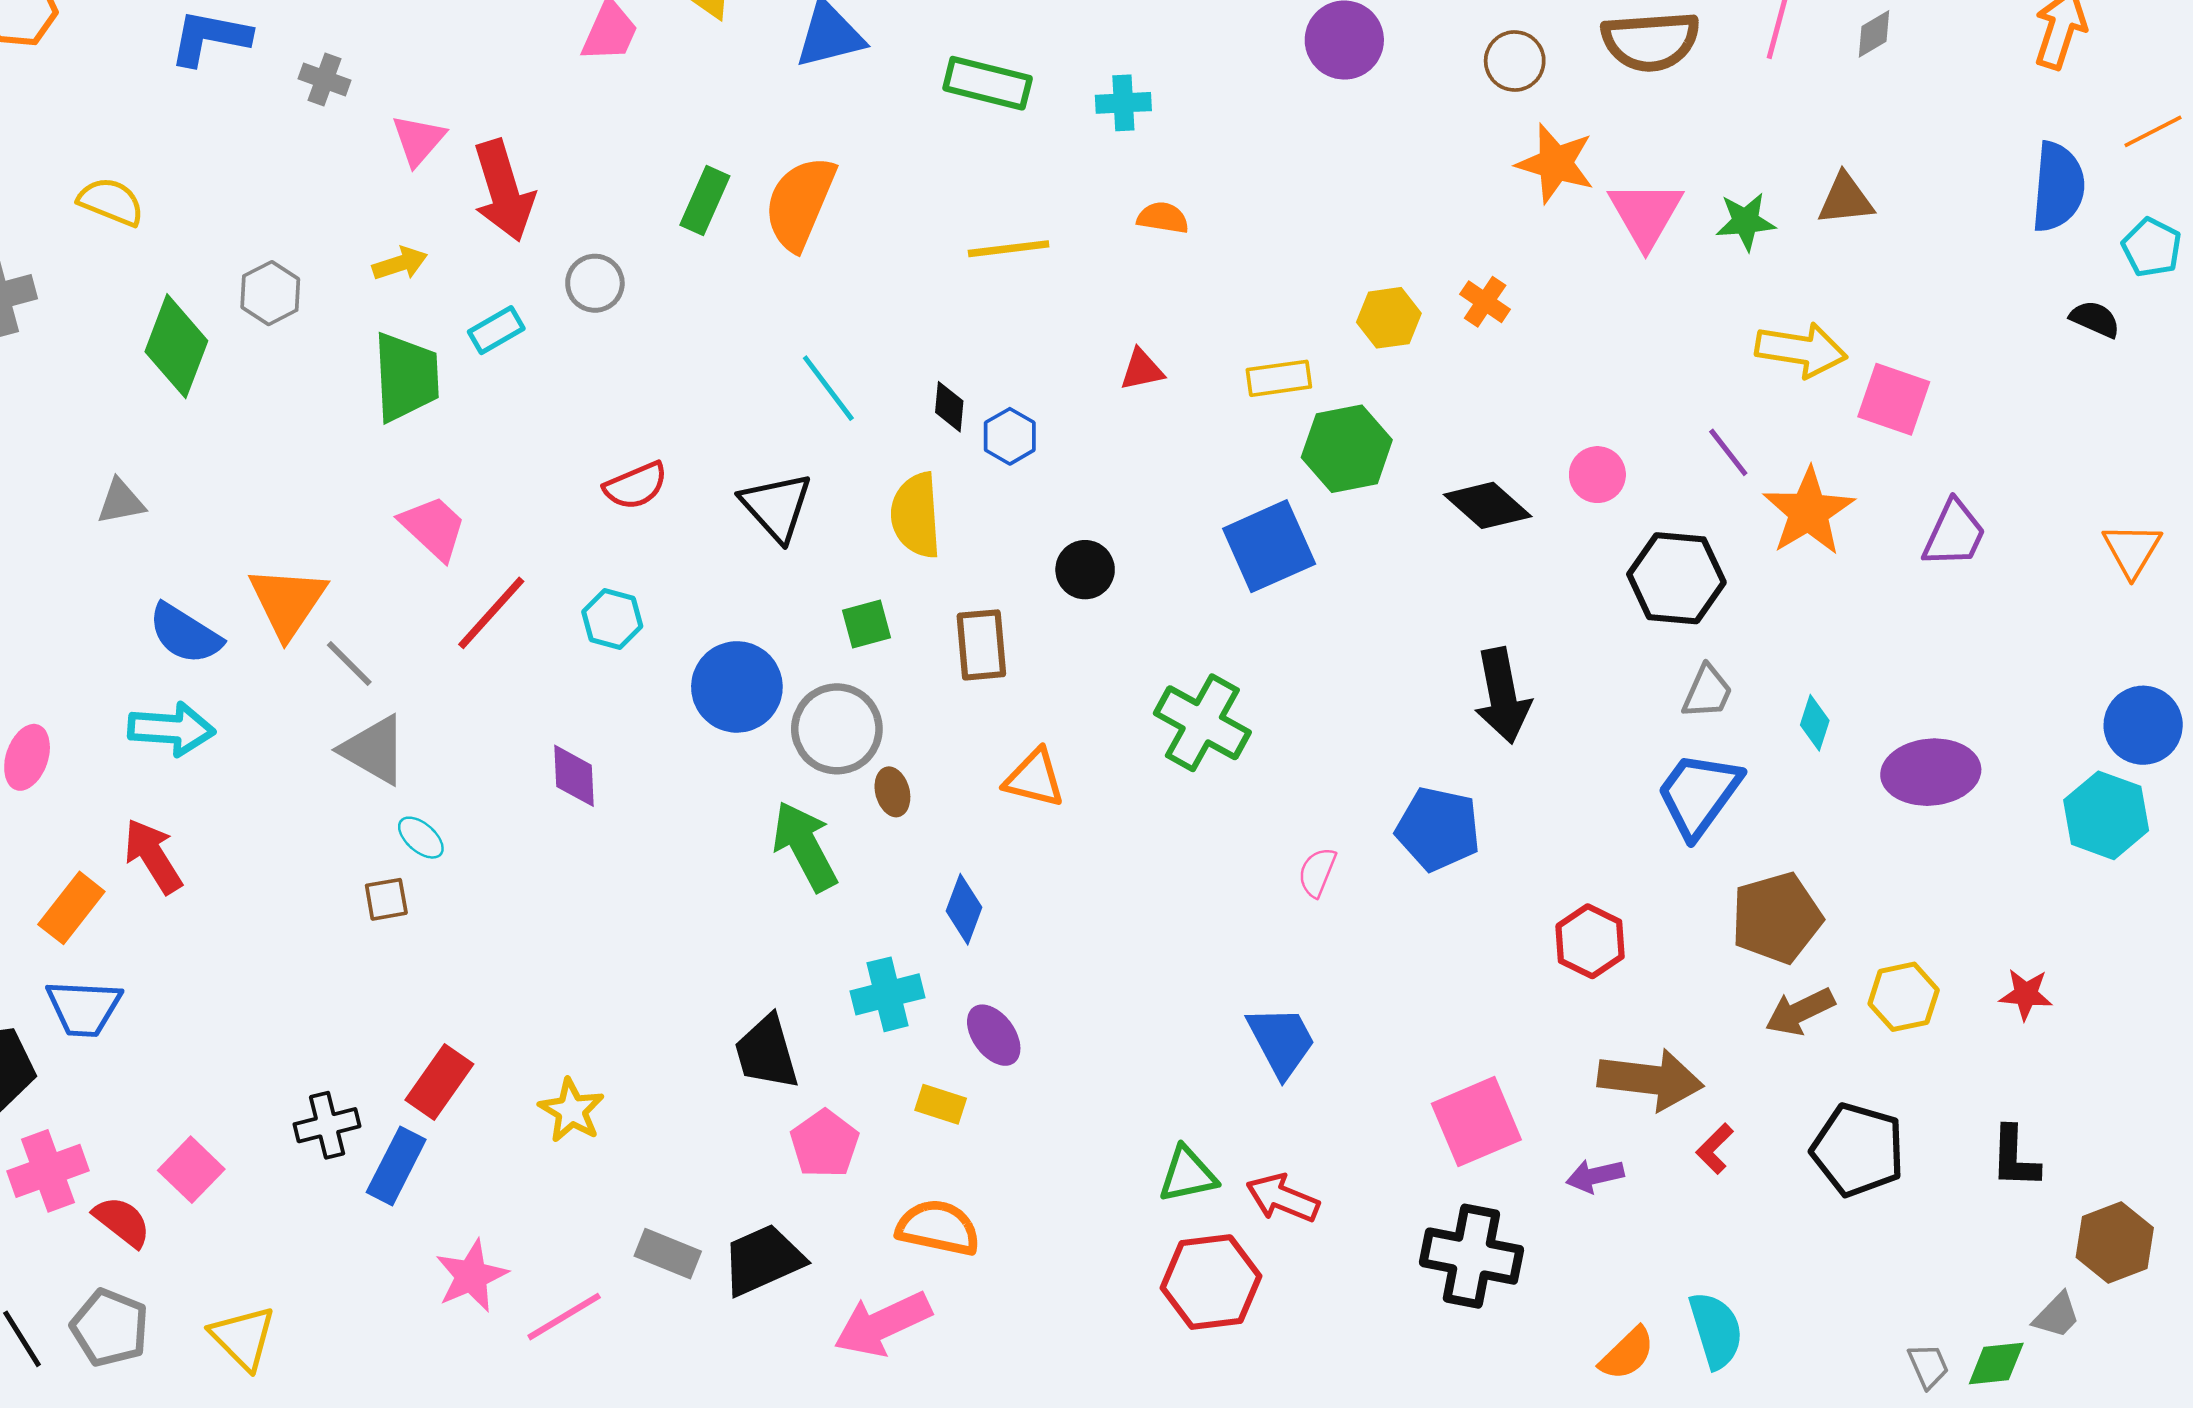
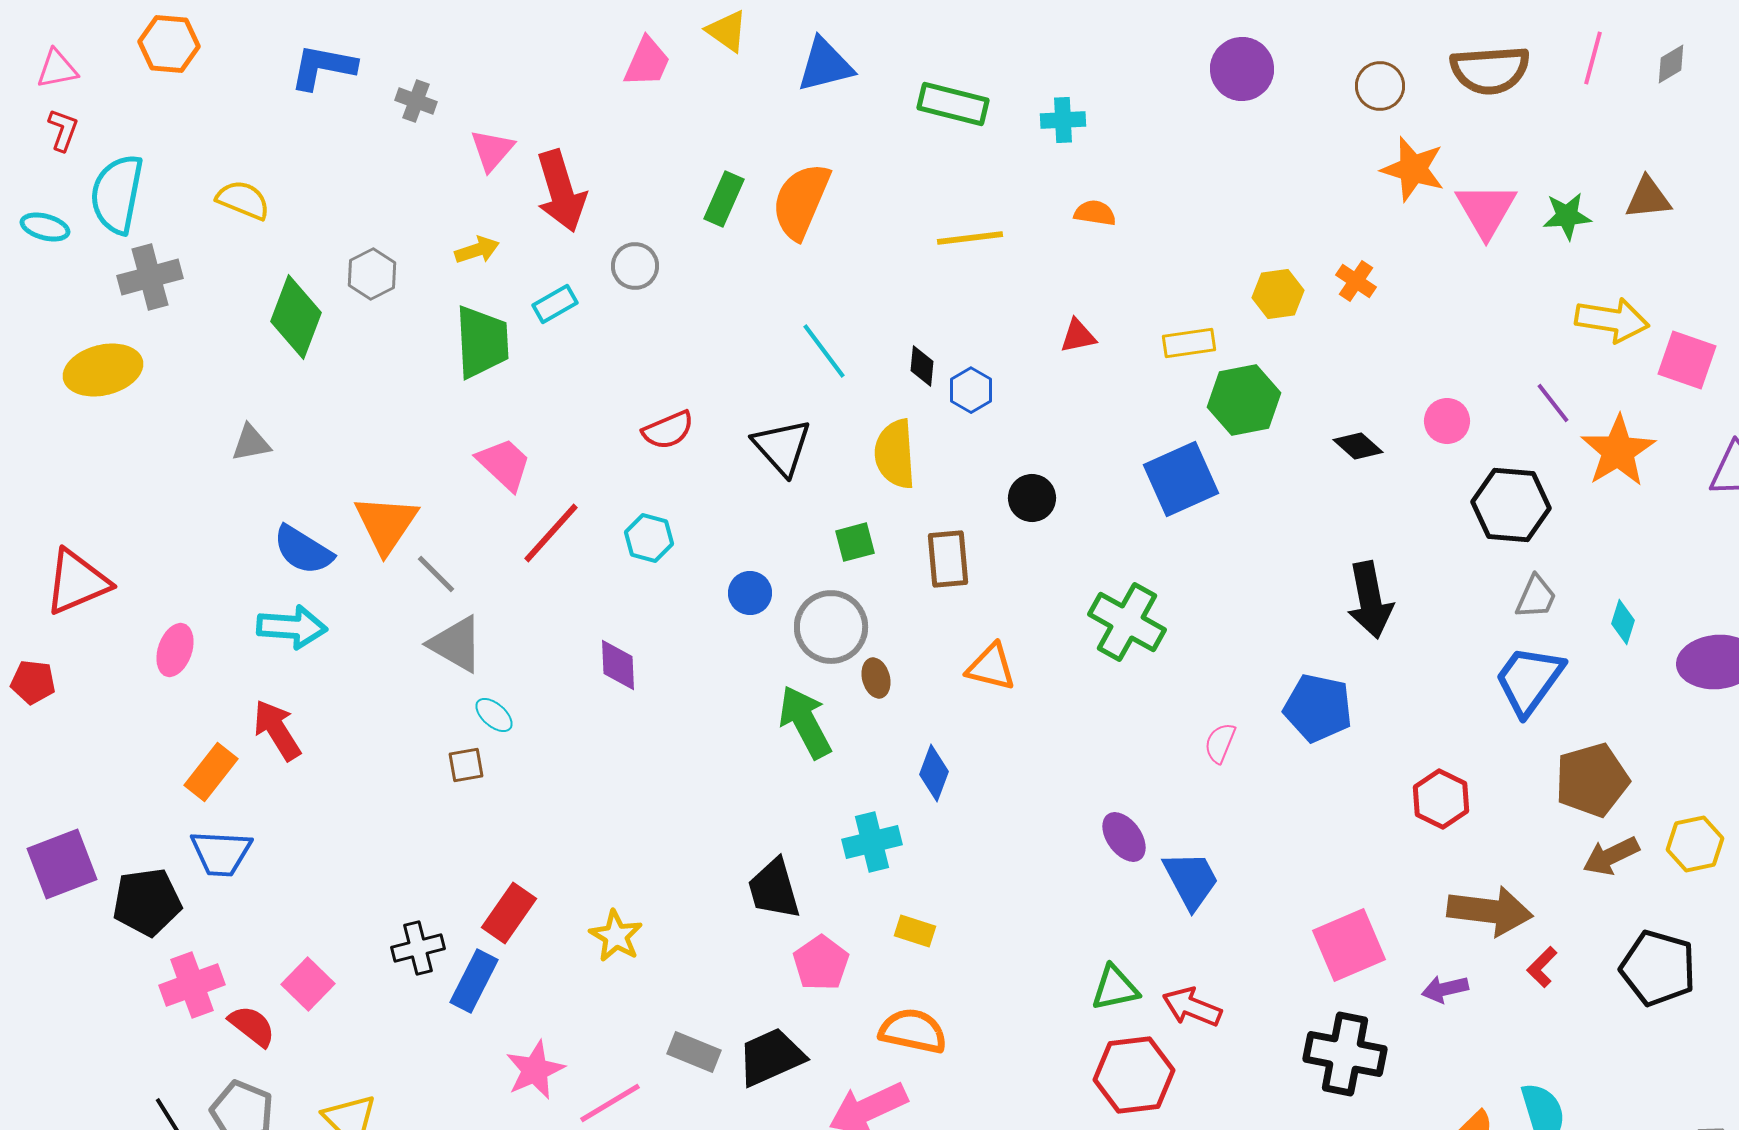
black diamond: (1488, 505) -> (1358, 446), size x0.7
blue circle: (737, 687) -> (750, 593), size x0.6
purple ellipse: (994, 1035) -> (1124, 837), moved

